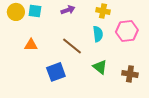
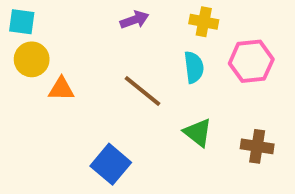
cyan square: (35, 11) -> (22, 22), moved
yellow circle: (16, 12) -> (32, 59), moved
blue square: (56, 72) -> (111, 164), moved, turned -30

